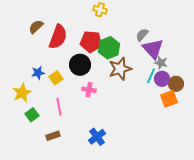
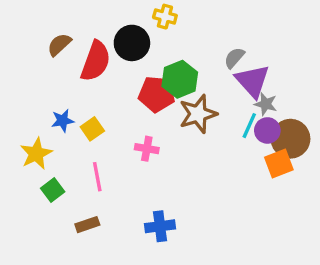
red pentagon: (91, 42) -> (157, 94), moved
black circle: (80, 65) -> (132, 43), moved
brown circle: (176, 84) -> (290, 139), size x1.5
blue cross: (97, 137) -> (160, 226), turned 30

